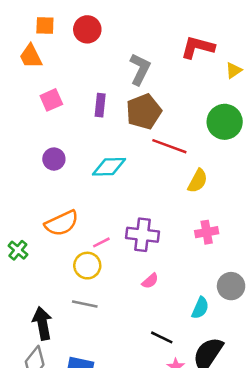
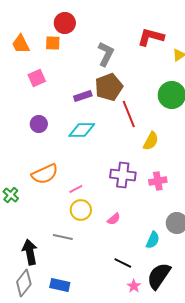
orange square: (45, 26) -> (53, 43), moved
purple rectangle: (100, 105) -> (83, 96), moved, turned 66
red line: (169, 146) -> (129, 114), turned 48
purple cross: (142, 235) -> (123, 175), moved
yellow circle: (87, 266) -> (81, 210), moved

